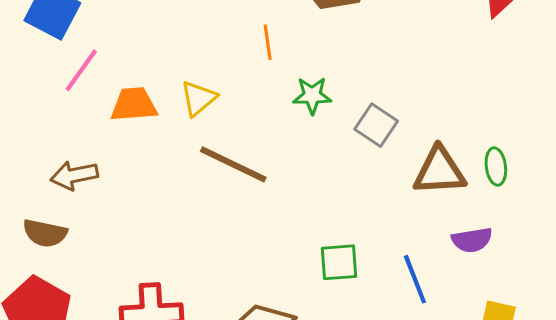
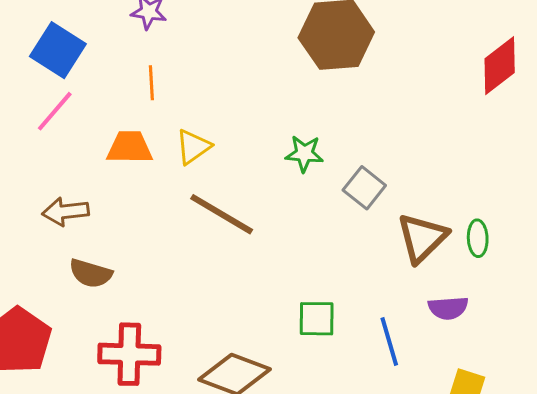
orange line: (268, 42) -> (151, 83), moved
pink line: (81, 70) -> (55, 111), moved
brown triangle: (439, 171) -> (422, 238), turned -46
brown semicircle: (45, 233) -> (91, 273), moved

